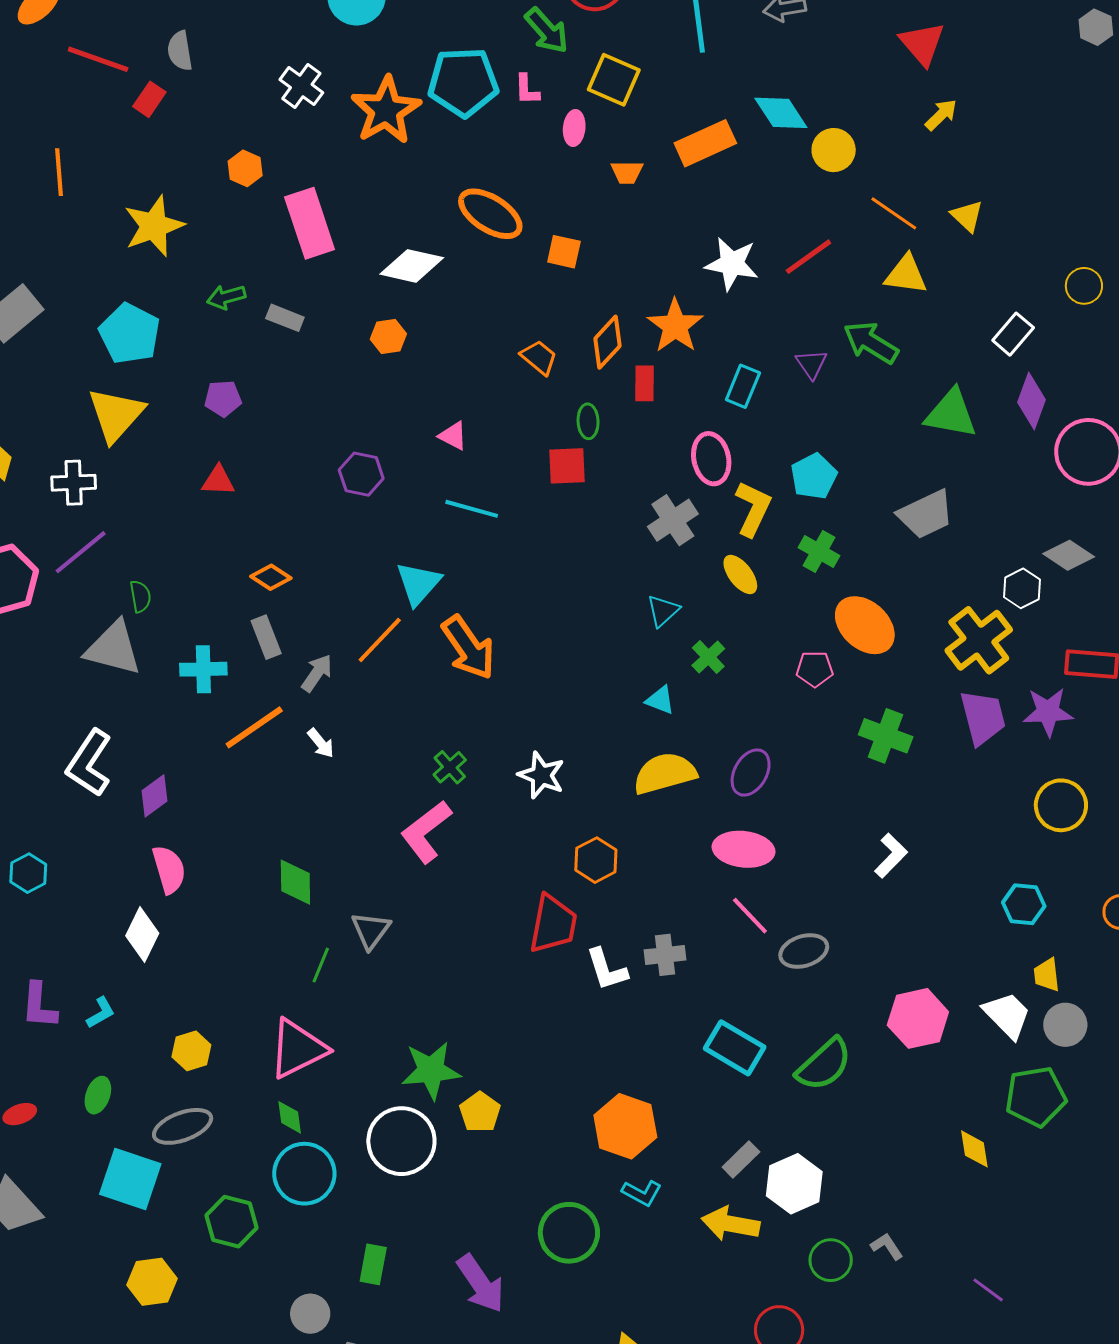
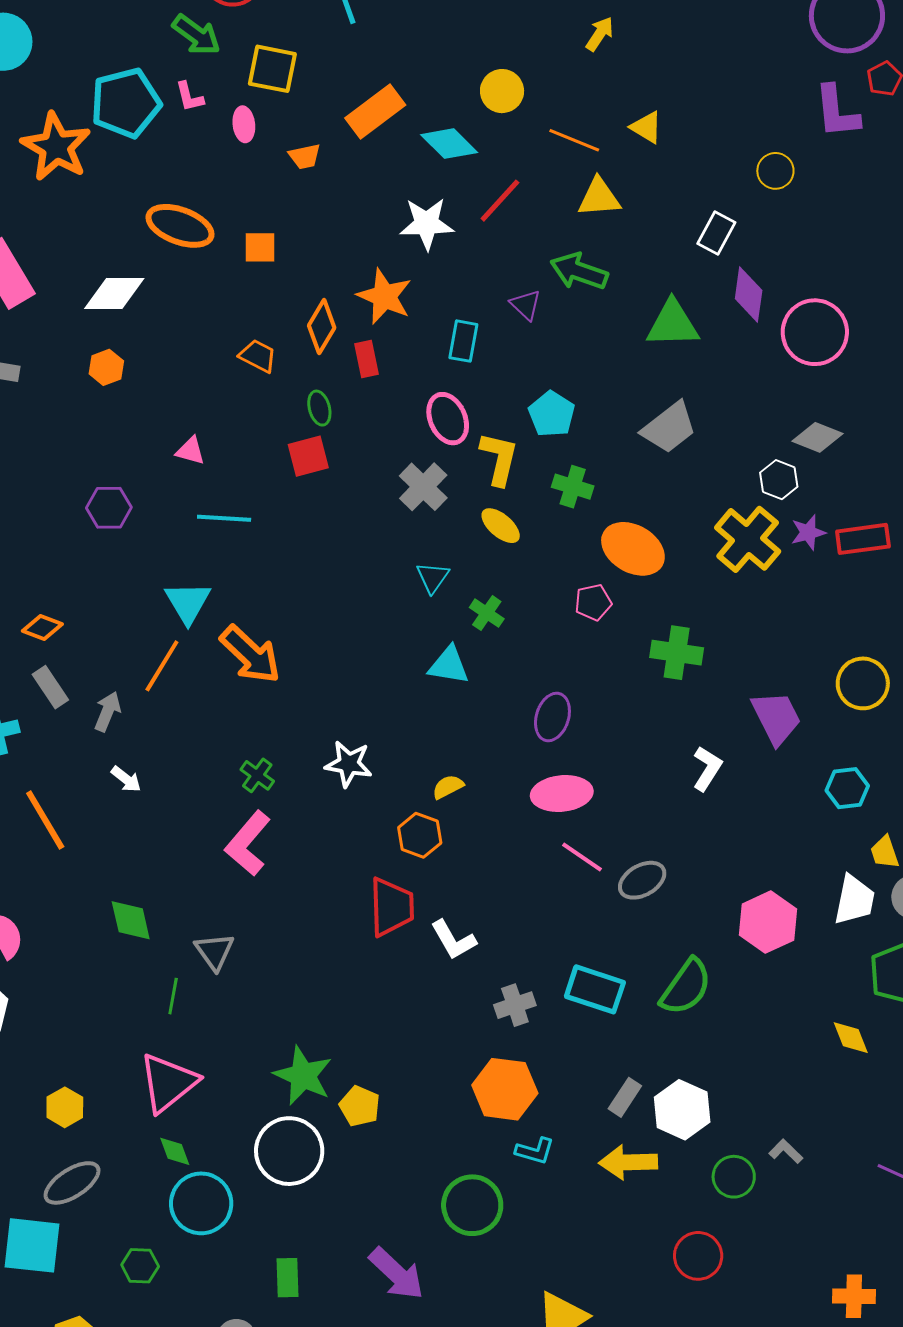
cyan diamond: (781, 113) -> (449, 144), moved
cyan triangle: (660, 700) -> (449, 665), size x1.4
purple star: (1048, 712) -> (808, 532), moved, size x0.7
purple trapezoid: (983, 717) -> (776, 718), moved
orange line: (254, 727) -> (45, 820), moved, turned -74
yellow semicircle: (665, 773) -> (448, 787), moved, size x0.5
gray cross: (665, 955) -> (515, 1005), moved
white trapezoid: (1007, 1015) -> (854, 900), turned 68
green star: (431, 1070) -> (303, 1076), turned -30
green hexagon: (232, 1222) -> (140, 1266), size x0.7

